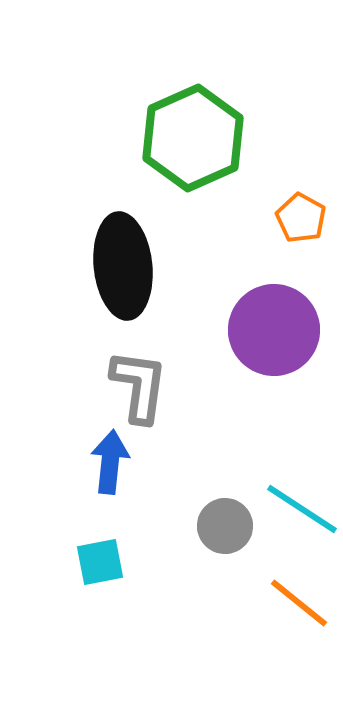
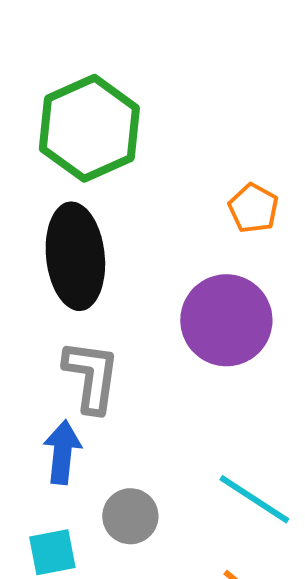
green hexagon: (193, 138) -> (89, 128), moved
gray circle: (225, 526) -> (130, 516), moved

